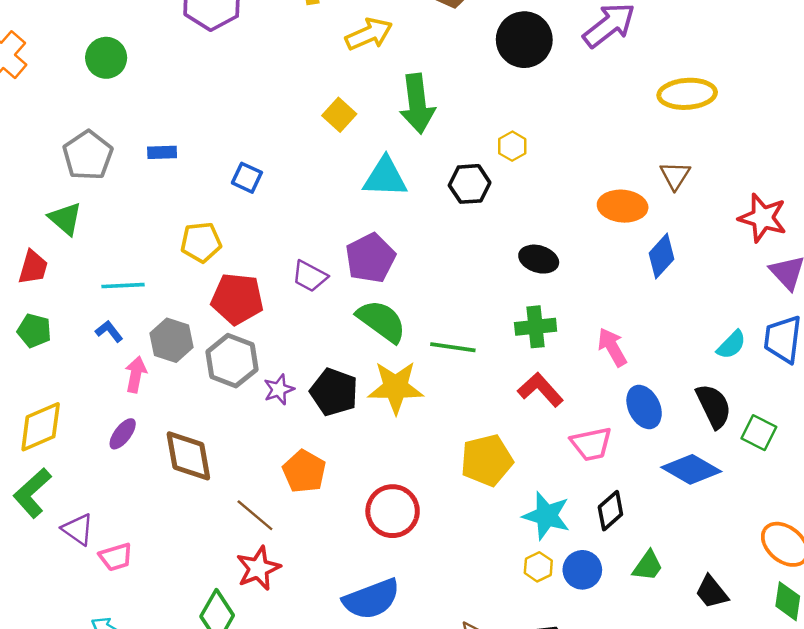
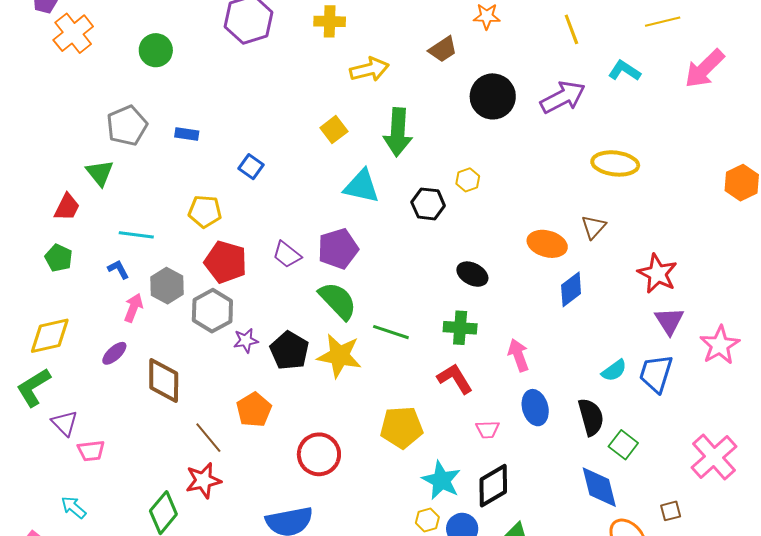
pink trapezoid: (591, 444) -> (488, 429), size x0.7
blue diamond: (691, 469) -> (599, 487), moved, turned 36
black diamond: (610, 511) -> (493, 486), size x1.4

